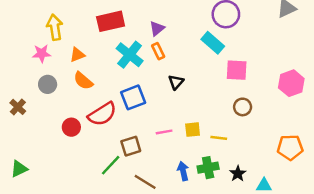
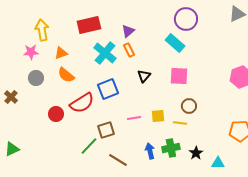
pink square: (237, 70) -> (179, 76), moved
brown circle: (243, 107) -> (189, 106), moved

